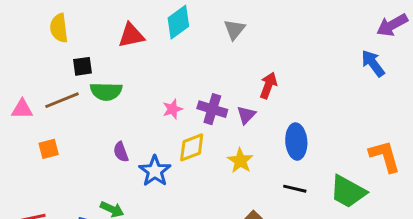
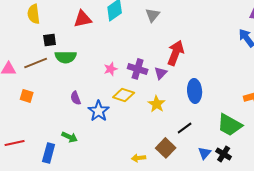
red arrow: (268, 86) -> (176, 53), size x1.4
yellow diamond: (192, 147) -> (124, 95), turned 40
orange square: (49, 149) -> (27, 96), turned 32
black line: (295, 189) -> (185, 128), moved, turned -49

